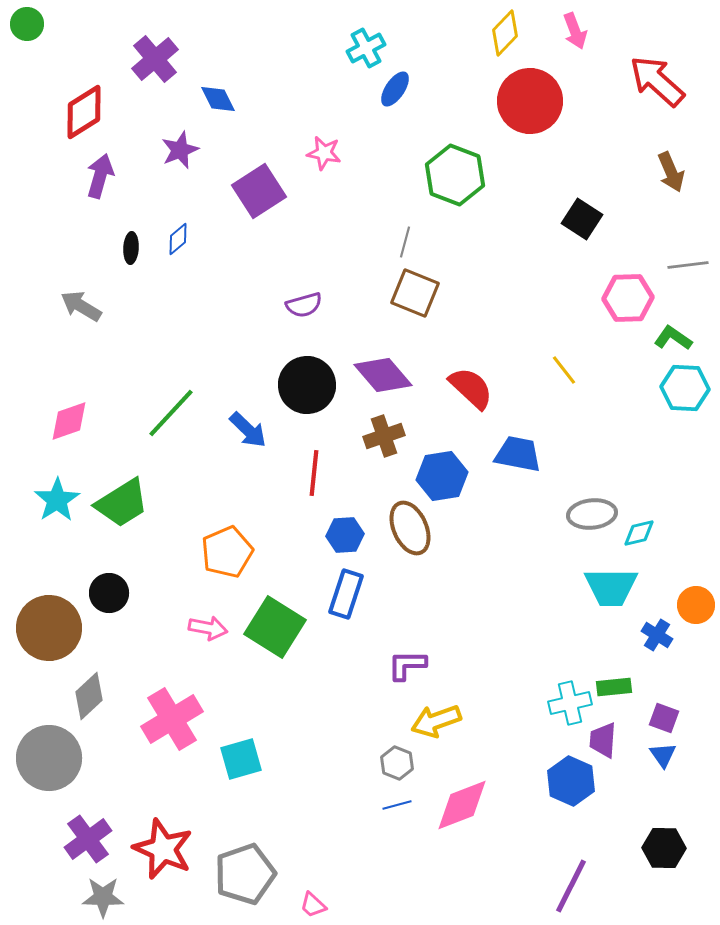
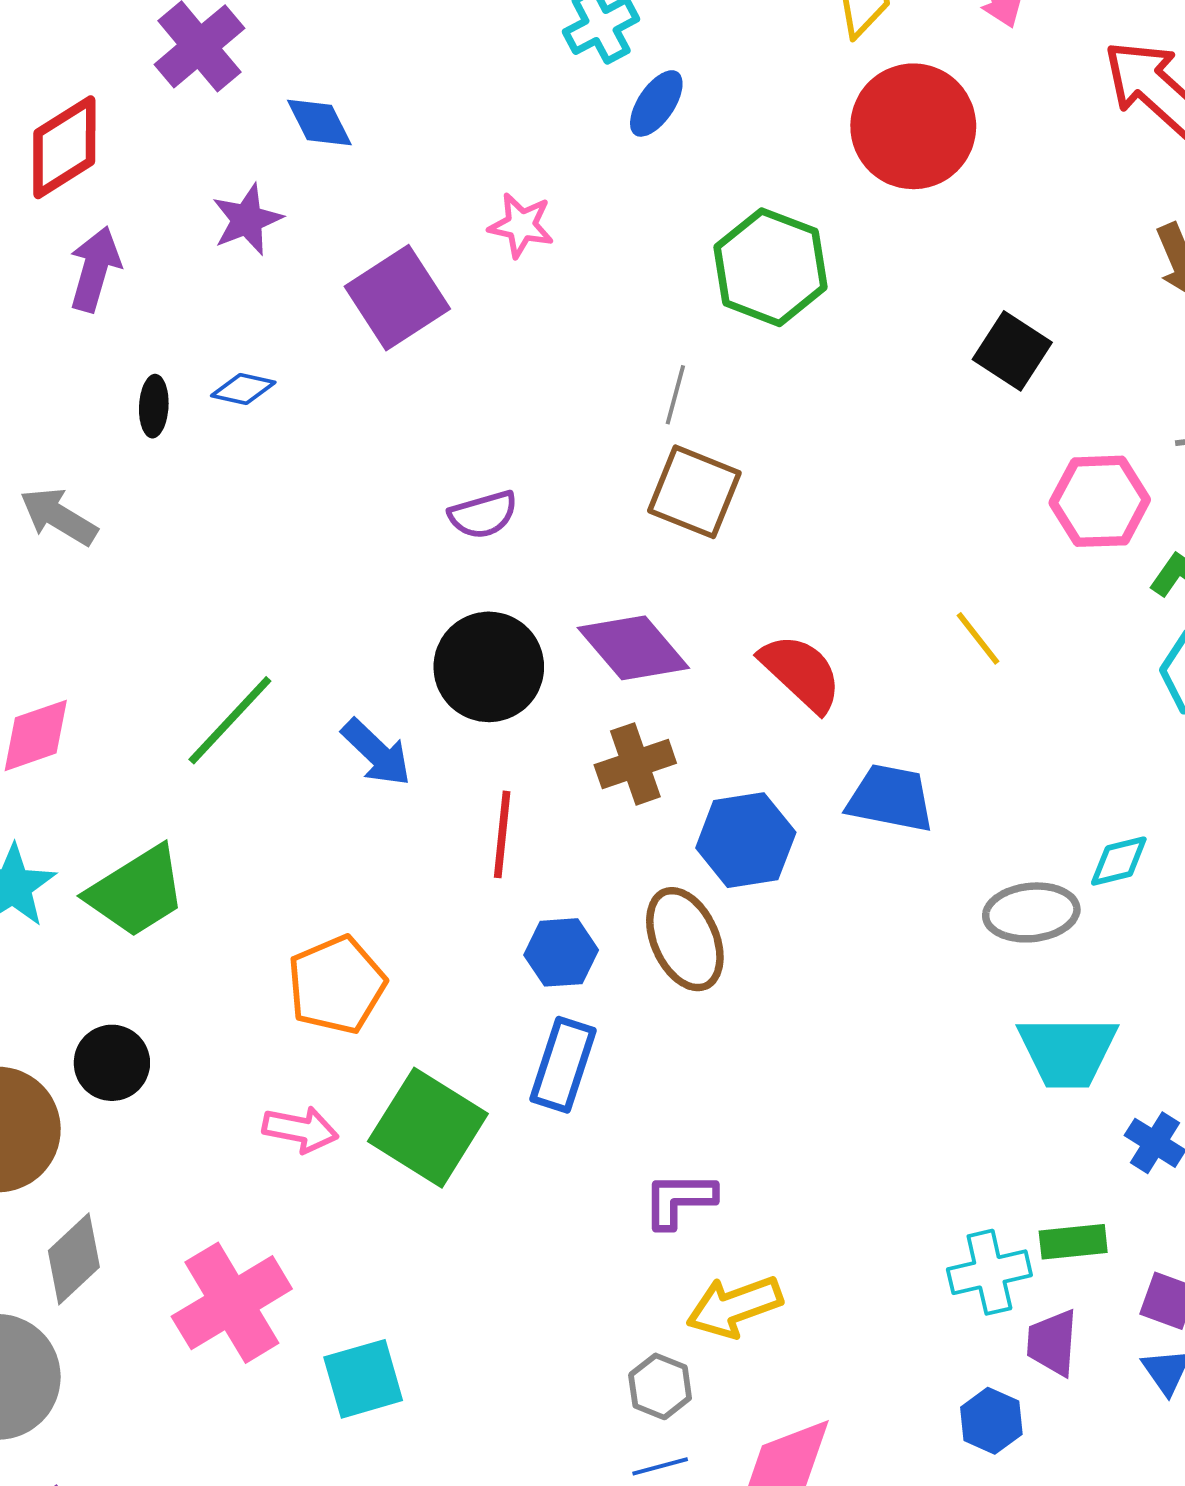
blue diamond: (178, 239) -> (243, 389), turned 52
cyan diamond: (639, 533) -> (1119, 861), moved
blue hexagon: (571, 781) -> (991, 1421), size x0.7

